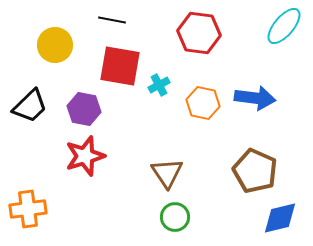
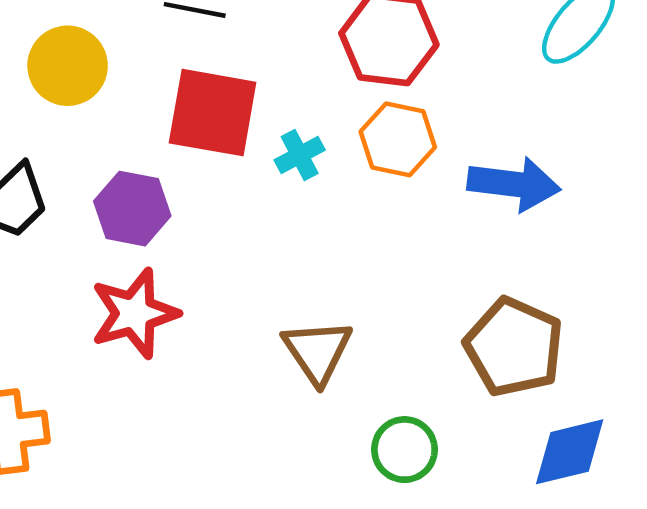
orange hexagon: (203, 103) -> (398, 139), moved
green circle: (175, 217) -> (405, 450), moved

